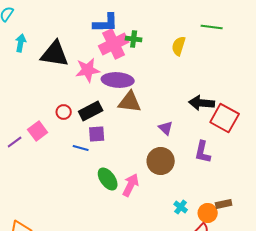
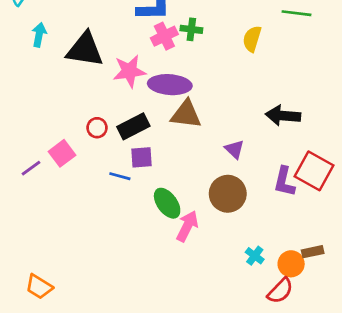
pink cross: (114, 44) -> (164, 36), size x0.7
red square: (225, 118) -> (314, 171), moved
green ellipse: (108, 179) -> (167, 203), moved

